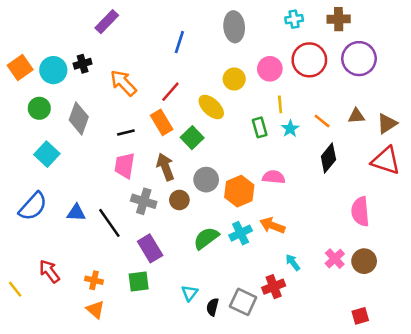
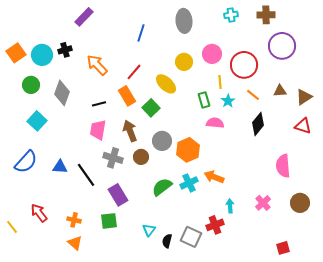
red circle: (309, 60) -> (244, 65), moved
red triangle: (386, 161) -> (303, 126), size x0.7
pink semicircle: (274, 177) -> (215, 123), moved
brown circle: (364, 261) -> (300, 203), moved
cyan arrow: (293, 262) -> (230, 206), turned 32

